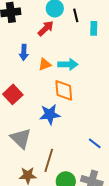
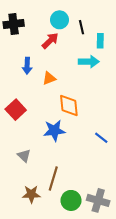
cyan arrow: (68, 64) -> (89, 62), moved
gray triangle: (21, 138) -> (24, 156), size x0.6
blue line: (95, 143) -> (101, 138), moved

